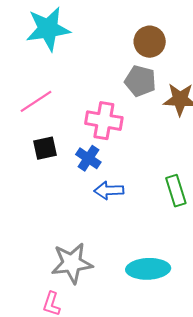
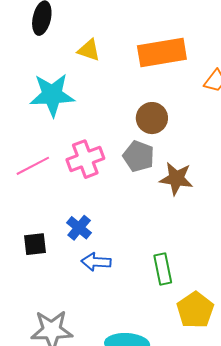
pink cross: (104, 121) -> (85, 159), moved, turned -36
black square: (45, 148) -> (35, 244), moved

